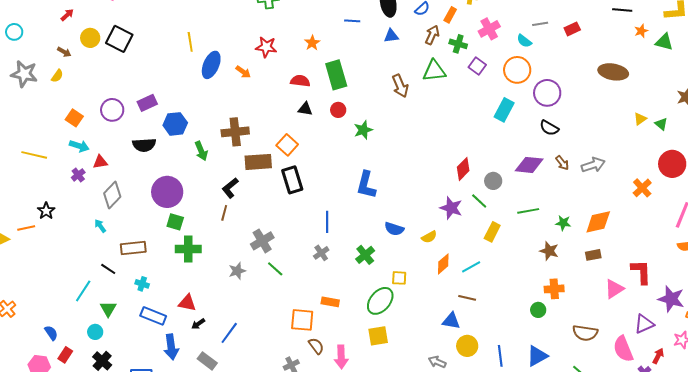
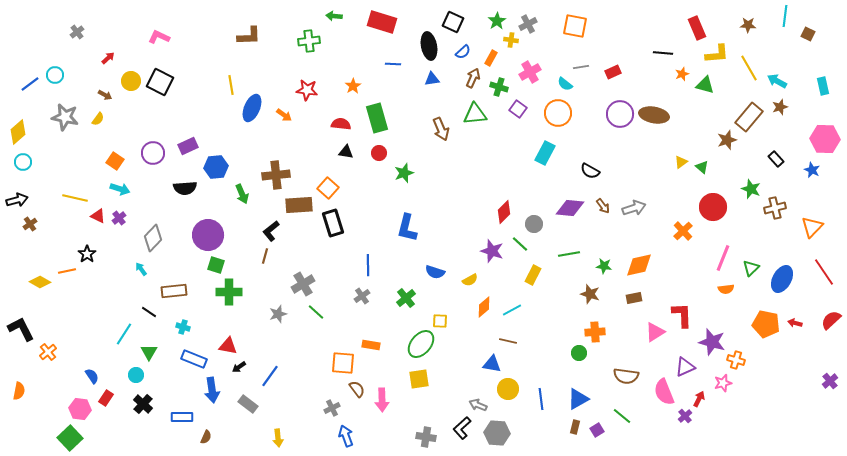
purple circle: (547, 93) -> (620, 114), moved
red triangle: (100, 162) -> (98, 216), moved, turned 35

